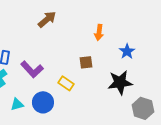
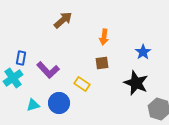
orange arrow: (99, 32) -> (104, 37), moved
black star: (120, 82) -> (136, 83), turned 30

